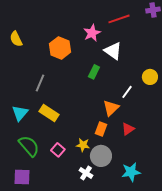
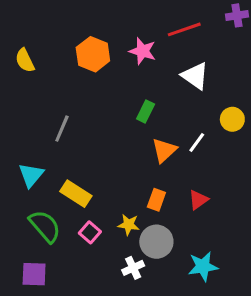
pink star: (92, 33) -> (143, 51), turned -30
orange hexagon: (60, 48) -> (93, 54), moved
white triangle: (113, 51) -> (195, 76), moved
orange triangle: (111, 108) -> (164, 150), moved
yellow rectangle: (49, 113) -> (76, 194), moved
white cross: (86, 173) -> (133, 268), turned 32

